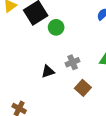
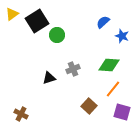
brown square: (83, 88) -> (89, 106), moved

